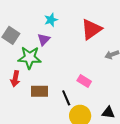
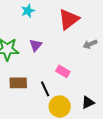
purple triangle: (44, 39) -> (36, 45), moved
black triangle: (108, 112) -> (88, 102), turned -32

